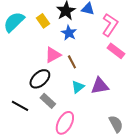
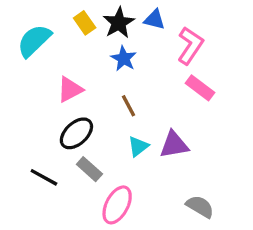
yellow rectangle: (43, 21) -> (85, 23), moved
pink triangle: (53, 55) -> (70, 89), moved
gray semicircle: (116, 124) -> (200, 207), turned -30

